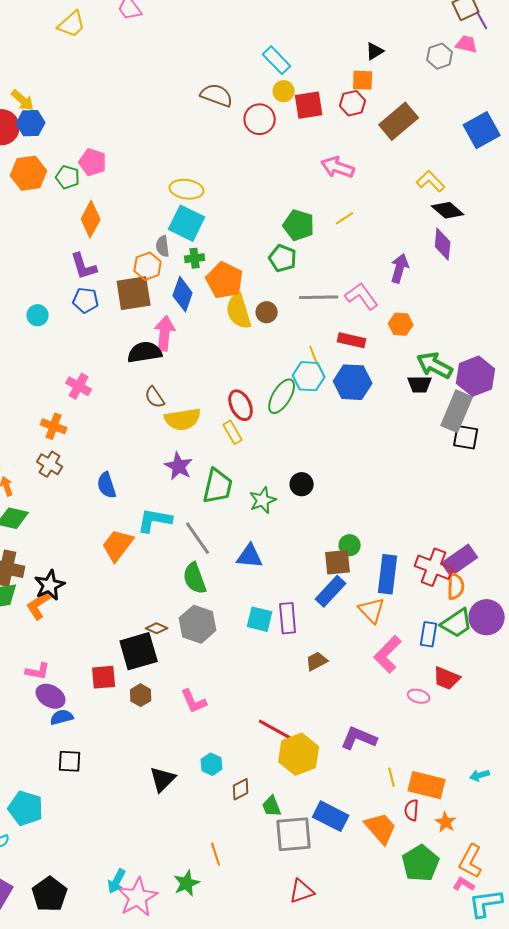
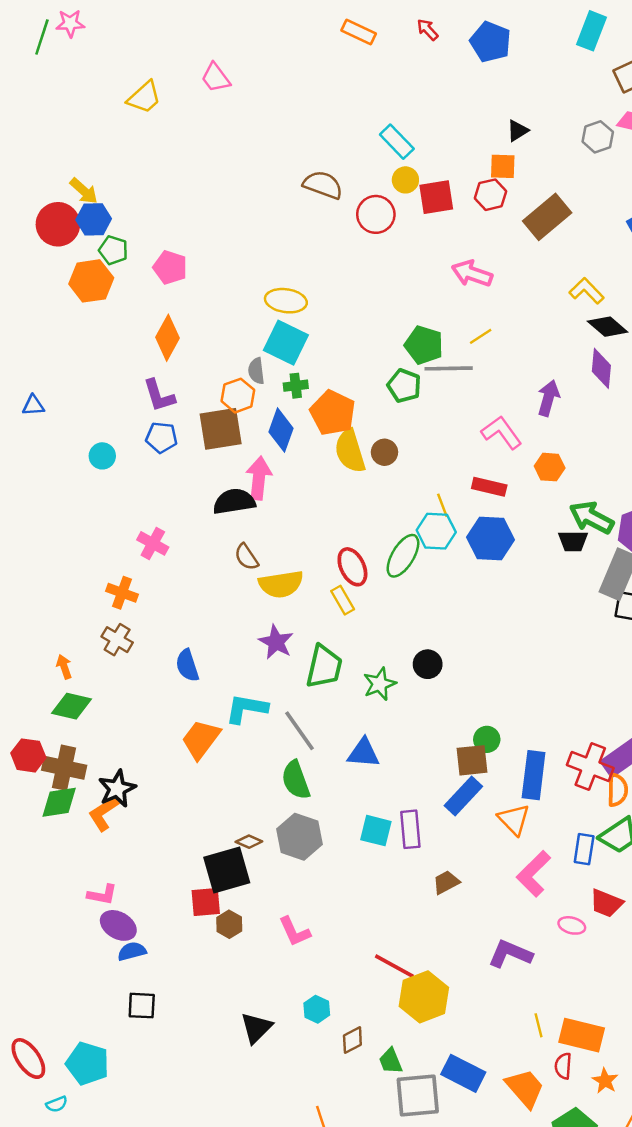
green pentagon: (68, 177) -> (113, 250), moved
gray line: (319, 297) -> (449, 368), moved
red square: (104, 677) -> (206, 902), moved
purple L-shape: (359, 738) -> (510, 954), moved

